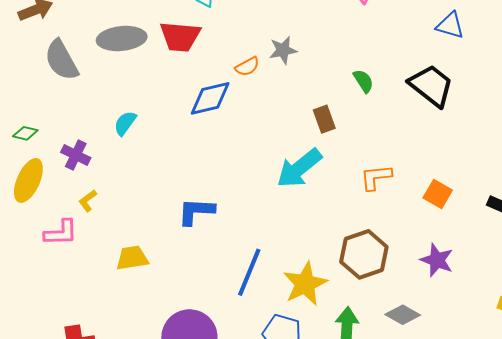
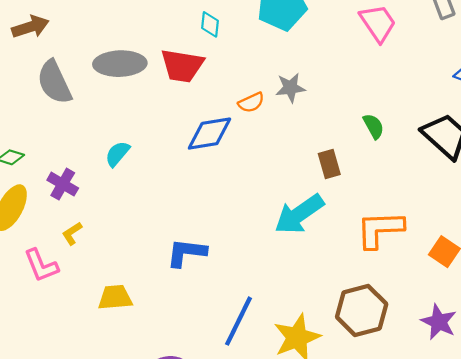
orange L-shape: (376, 177) -> (380, 229), size x1.4
pink L-shape: (61, 233) -> (41, 265), turned 66

